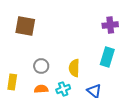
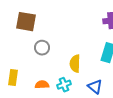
gray circle: (41, 66) -> (42, 48), moved

